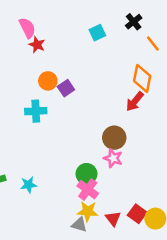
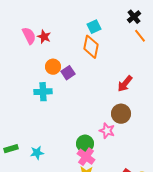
black cross: (134, 22) -> (134, 17), moved
pink semicircle: (27, 28) -> (29, 36), moved
orange diamond: (142, 78) -> (91, 47), moved
brown circle: (114, 138) -> (121, 114), moved

